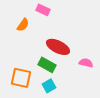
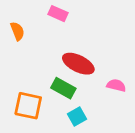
orange semicircle: (23, 25) -> (17, 31), moved, turned -56
cyan square: (49, 86) -> (77, 116), moved

